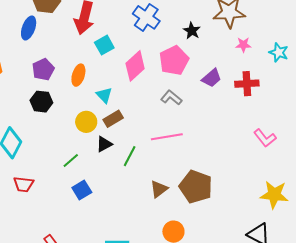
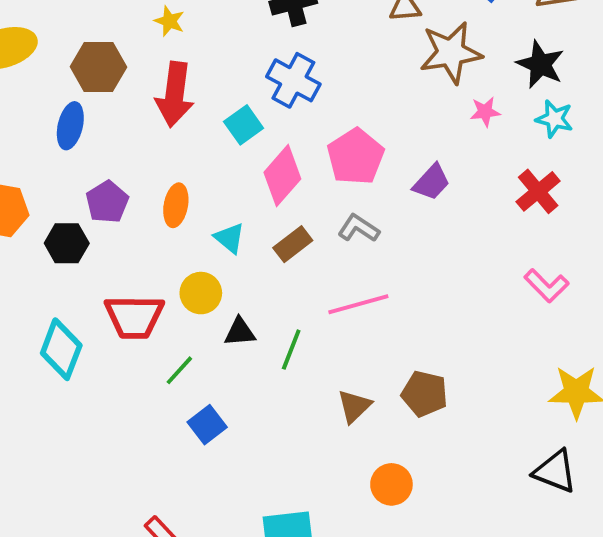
black star: (192, 31) -> (540, 64), moved, size x1.4
cyan square: (104, 45) -> (244, 125), moved
red cross: (247, 84) -> (538, 191), moved, turned -30
black hexagon: (41, 102) -> (67, 243), moved
brown rectangle: (113, 119) -> (293, 244), moved
black triangle: (104, 144) -> (240, 332), turned 30
red trapezoid: (24, 184) -> (134, 317), moved, size x1.5
brown pentagon: (196, 187) -> (425, 394), size x0.7

